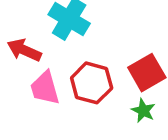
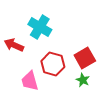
pink trapezoid: (45, 88) -> (30, 81), moved

